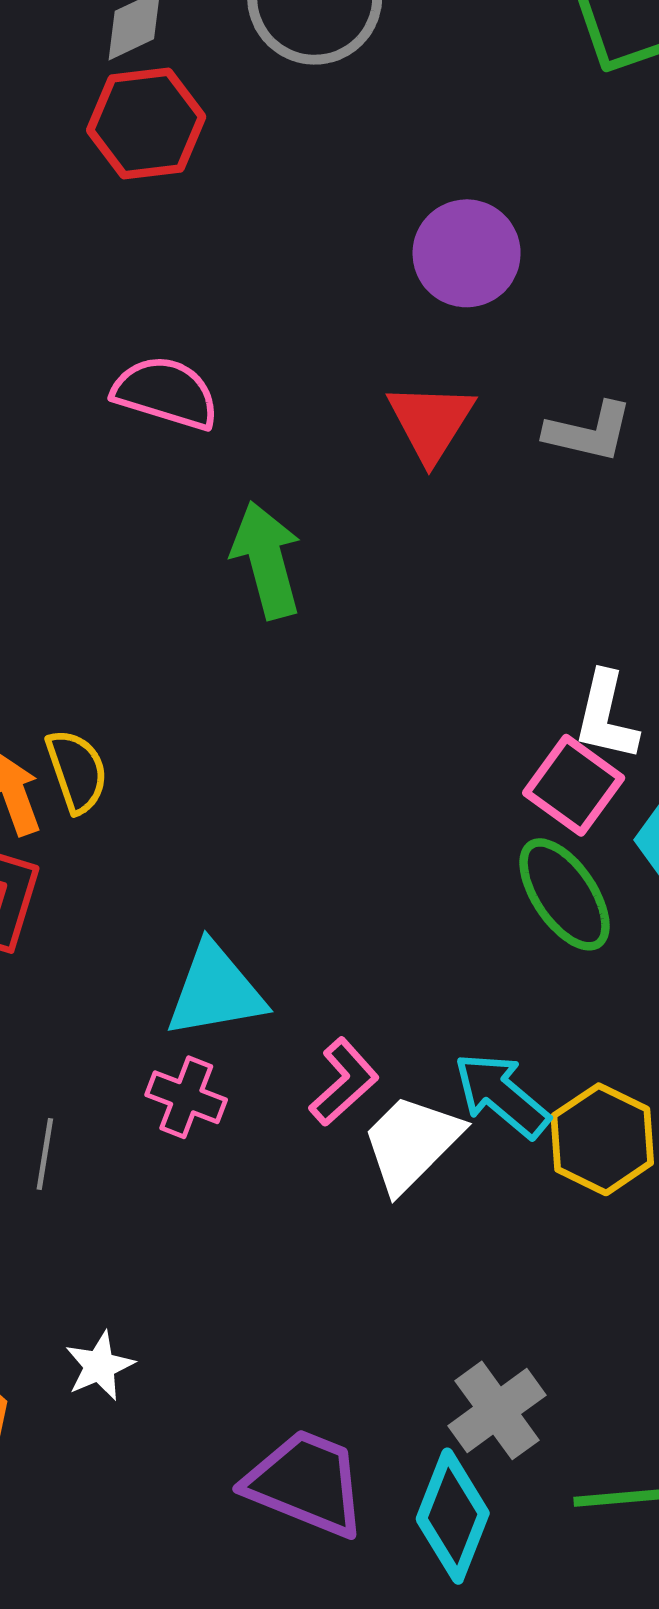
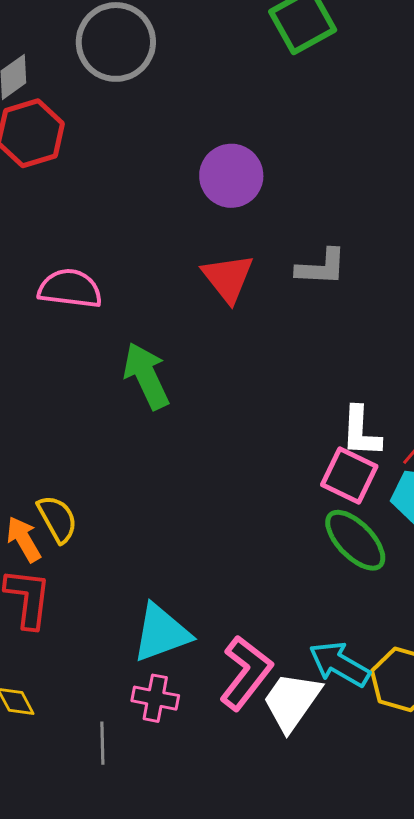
pink L-shape: (344, 1082) -> (246, 673), size x1.4
gray line: (45, 1154) -> (102, 743), moved

